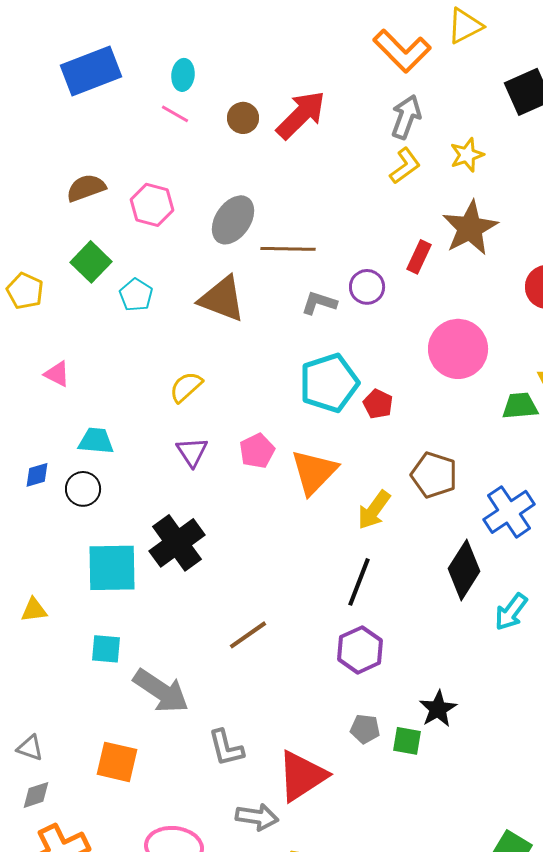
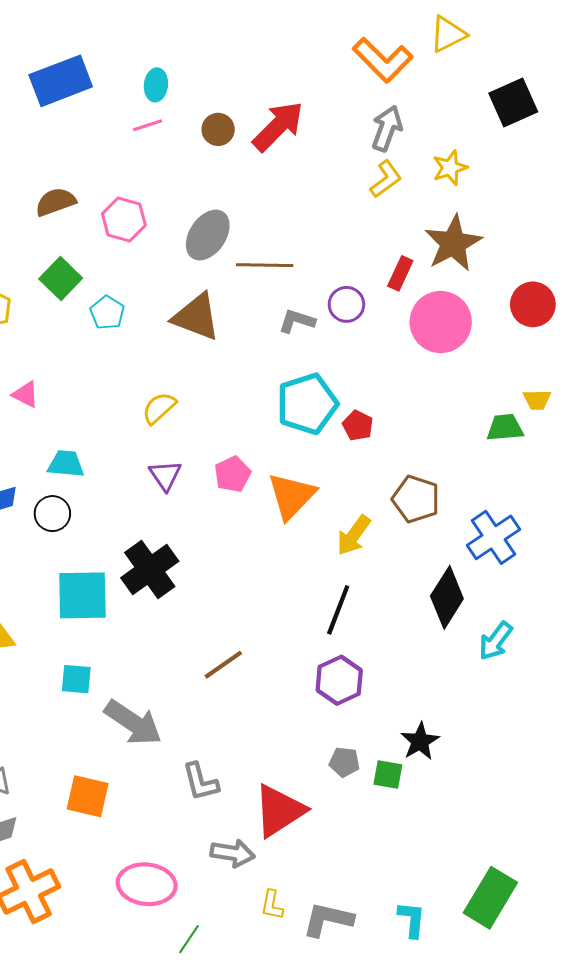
pink line: (175, 114) -> (148, 125), turned -48
pink circle: (458, 349) -> (441, 322), moved

